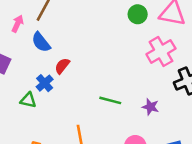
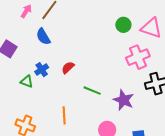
pink arrow: (18, 24) -> (26, 11), moved
red semicircle: (62, 66) -> (68, 68), moved
purple star: (150, 107) -> (124, 100), size x1.5

